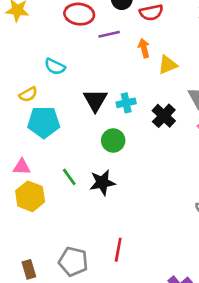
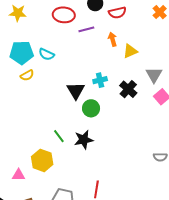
black triangle: (95, 100) -> (76, 91), moved
cyan pentagon: (44, 122) -> (22, 53), moved
pink triangle: (22, 167) -> (19, 175), moved
yellow hexagon: (30, 196) -> (42, 160), moved

